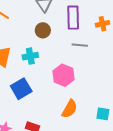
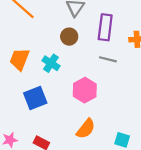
cyan cross: (30, 56) -> (51, 63), turned 35

